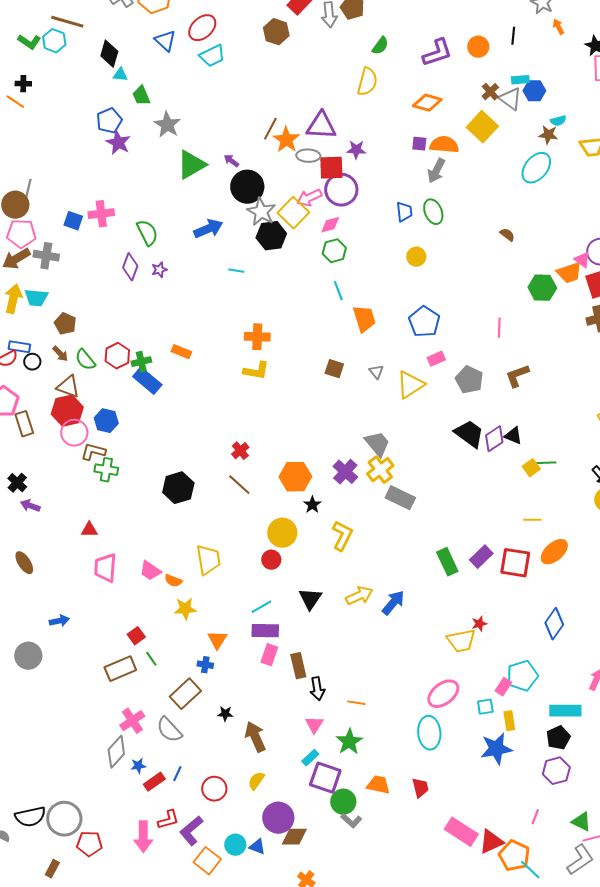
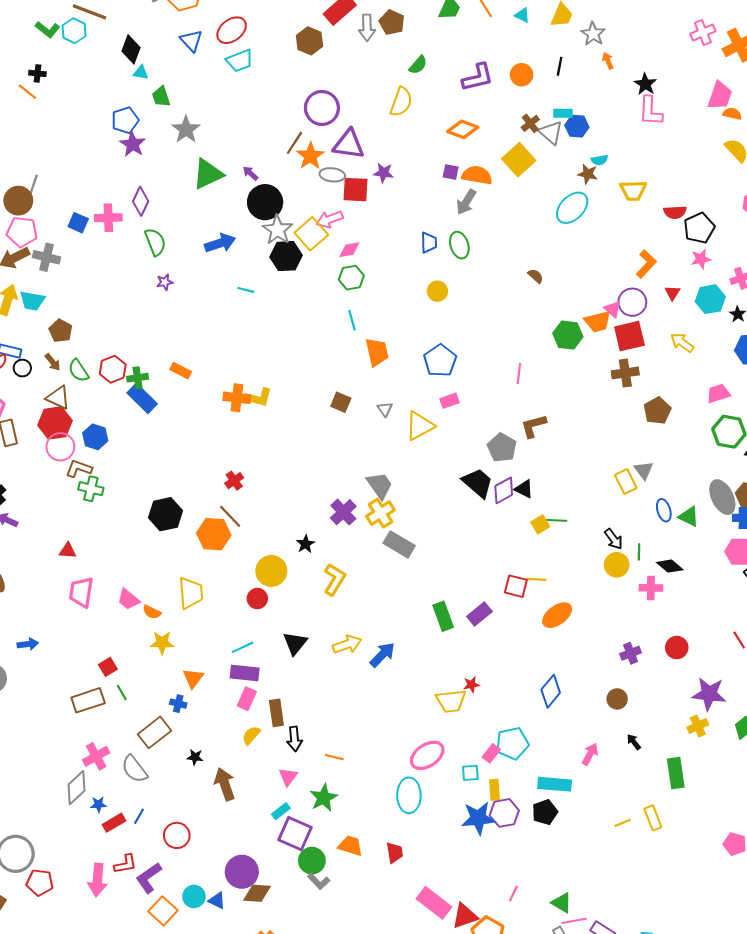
purple circle: (341, 190) -> (322, 108), moved
purple diamond: (130, 267) -> (141, 201), moved
orange cross: (257, 337) -> (237, 398), moved
gray pentagon: (469, 380) -> (502, 448), moved
orange hexagon: (295, 477) -> (214, 534), moved
red square: (515, 563) -> (516, 586), moved, size x0.7
purple hexagon: (556, 771) -> (504, 813), moved
yellow semicircle: (256, 781) -> (251, 735), moved

